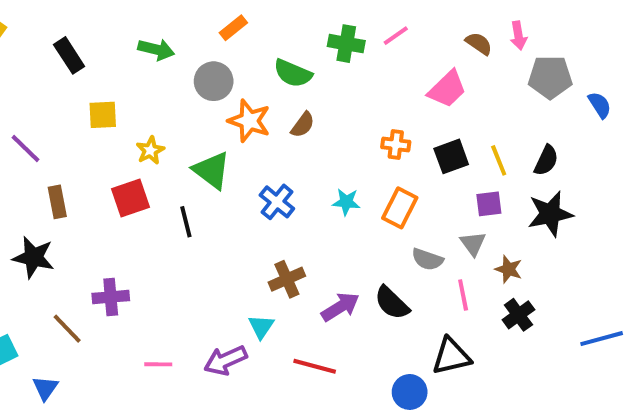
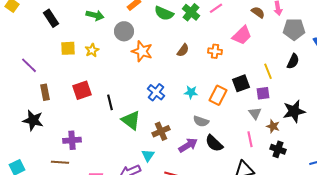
green cross: (346, 44) -> (191, 12), turned 30
green semicircle: (293, 73) -> (164, 13), moved
brown semicircle: (303, 125) -> (183, 50), moved
orange cross: (396, 145) -> (215, 51), moved
yellow star: (150, 150) -> (92, 50), moved
black square: (451, 156) -> (241, 83), moved
black semicircle: (546, 160) -> (293, 61), moved
green triangle: (212, 170) -> (131, 120), moved
black star: (550, 214) -> (294, 111), moved
gray semicircle: (427, 259) -> (201, 121), moved
black cross: (518, 315) -> (278, 149), turned -35
brown line: (67, 329) -> (60, 162), moved, turned -42

